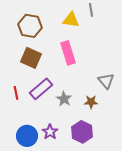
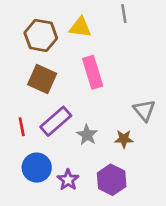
yellow triangle: (71, 20) -> (80, 27), moved
blue circle: (27, 136) -> (37, 168), moved

